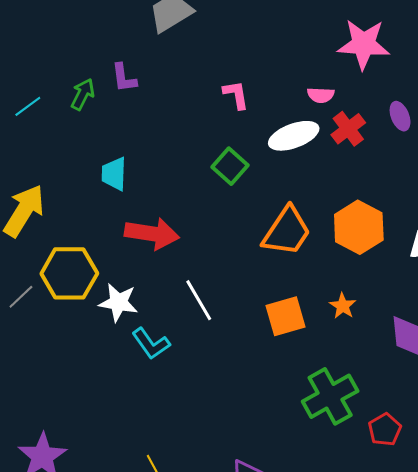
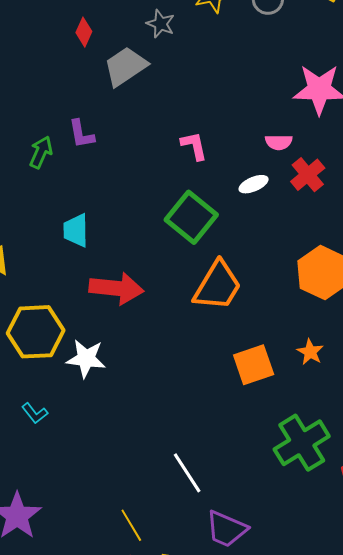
white ellipse: (294, 136) -> (254, 184), size x0.6
green square: (230, 166) -> (191, 217), size x1.4
orange trapezoid: (287, 231) -> (217, 286), moved
white line: (199, 300) -> (187, 473), moved
cyan L-shape: (151, 344) -> (35, 413), moved, size x0.7

